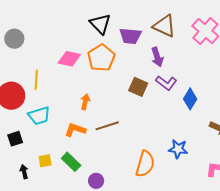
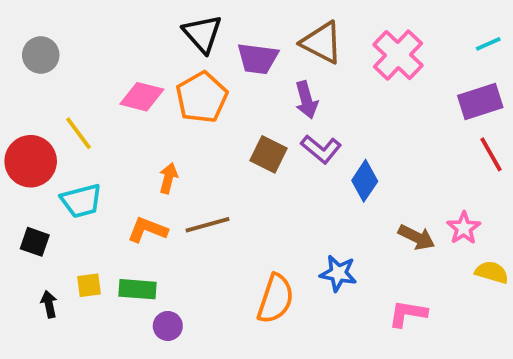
yellow line: (36, 80) -> (79, 133), turned -42
black square: (15, 139) -> (35, 242), turned 35
green rectangle: (71, 162) -> (138, 289), turned -42
purple circle: (96, 181) -> (168, 326), moved

